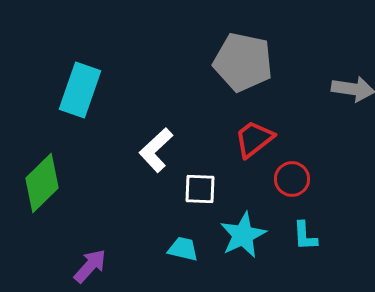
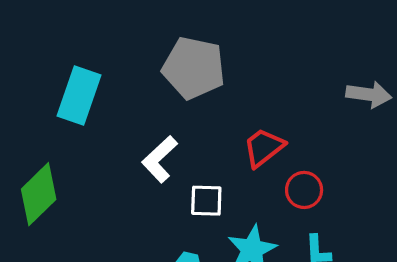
gray pentagon: (243, 62) -> (194, 68), moved

